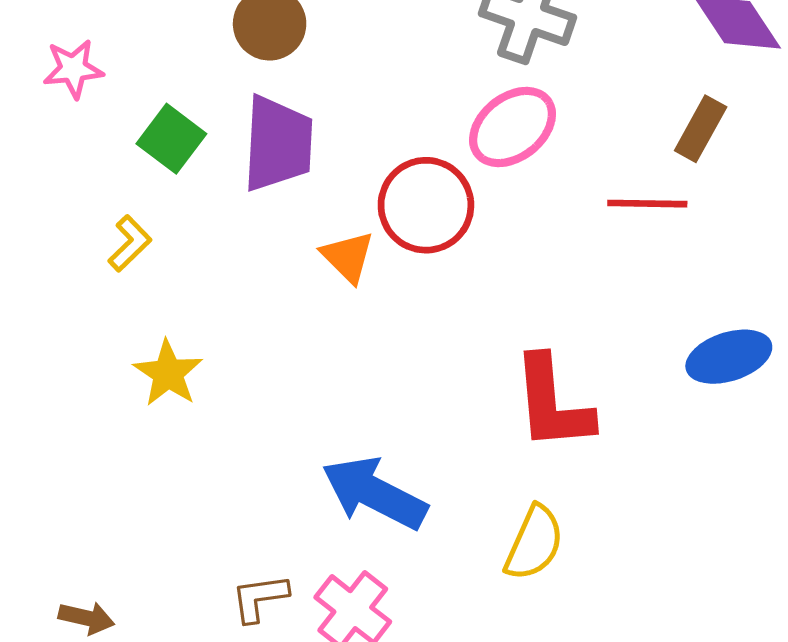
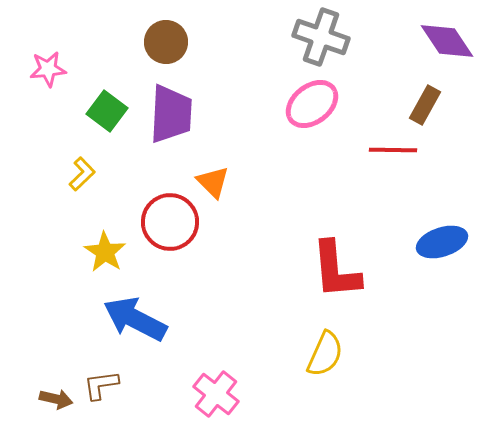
red circle: (426, 205) -> (170, 222), moved
blue arrow: (374, 493) -> (135, 319), moved
brown L-shape: (260, 598) -> (101, 385), moved

